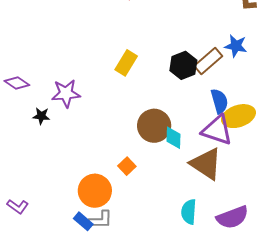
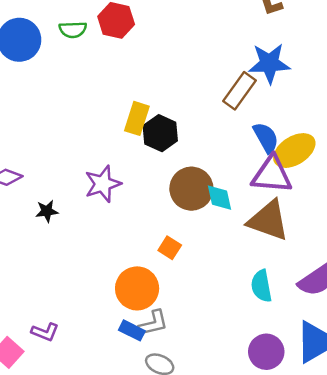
blue star: (236, 46) -> (269, 63), size x1.4
black hexagon: (183, 65) -> (160, 133), moved
purple star: (66, 93) -> (103, 184), moved

